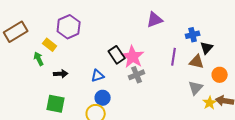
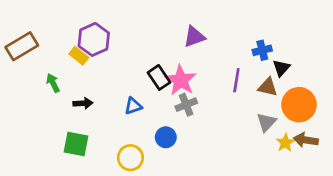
purple triangle: (155, 20) -> (194, 37), moved
yellow rectangle: (50, 45) -> (79, 56), moved
orange circle: (220, 75) -> (299, 105), size x1.6
blue circle: (103, 98) -> (166, 137), moved

